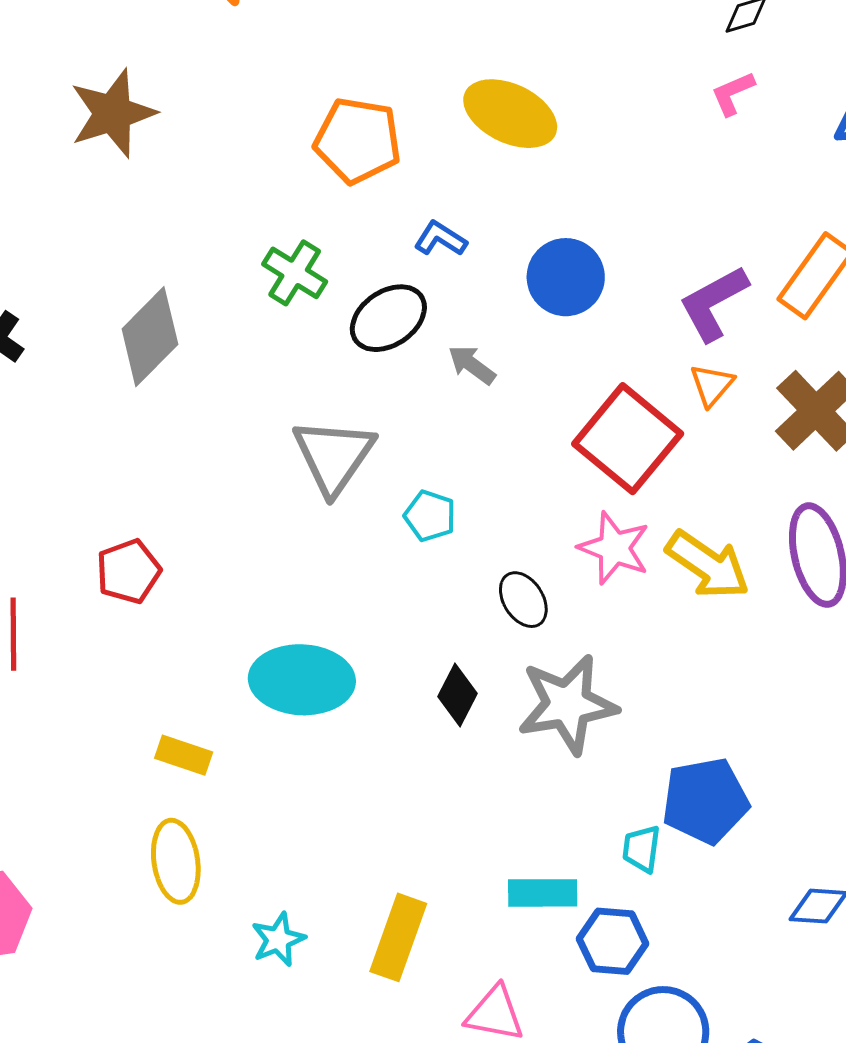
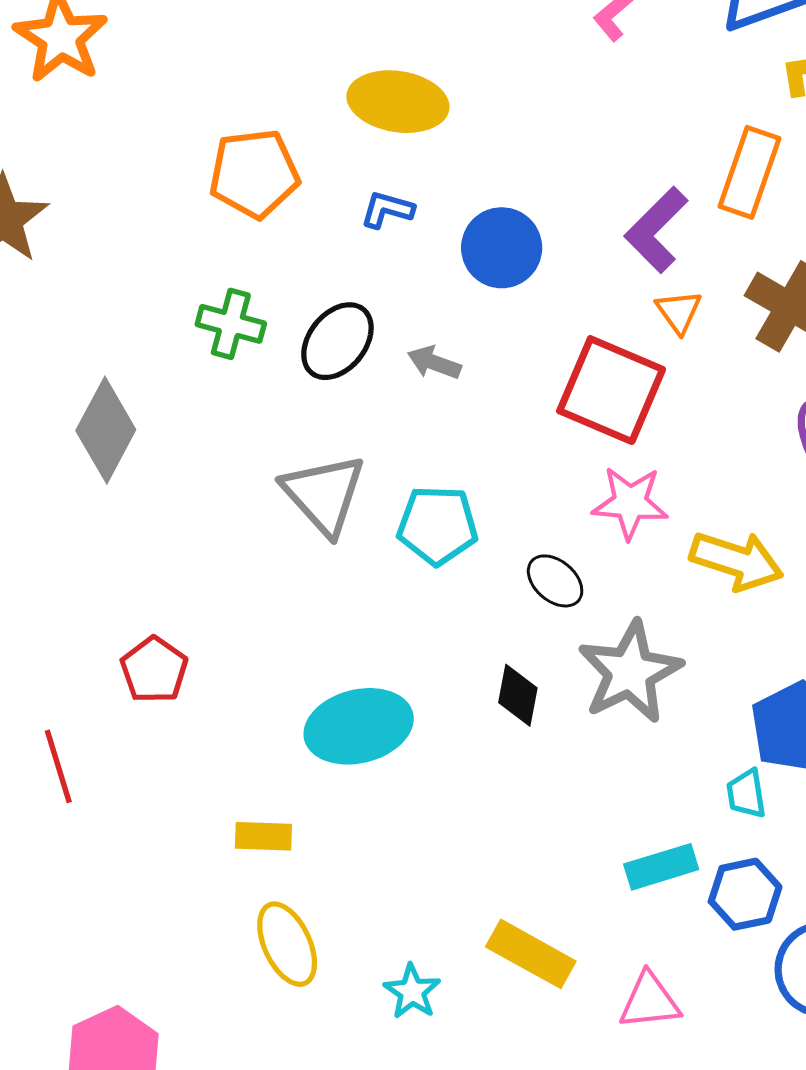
blue L-shape: (440, 239) -> (387, 210), moved
cyan pentagon: (430, 516) -> (437, 525), size x1.5
yellow arrow: (708, 565) -> (737, 561), moved
yellow rectangle: (398, 937) -> (531, 954), turned -64

